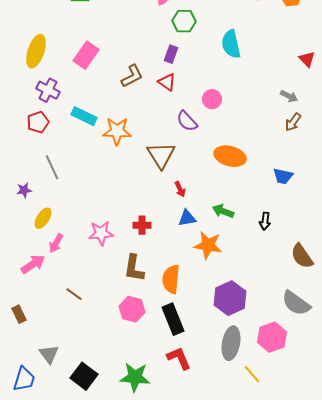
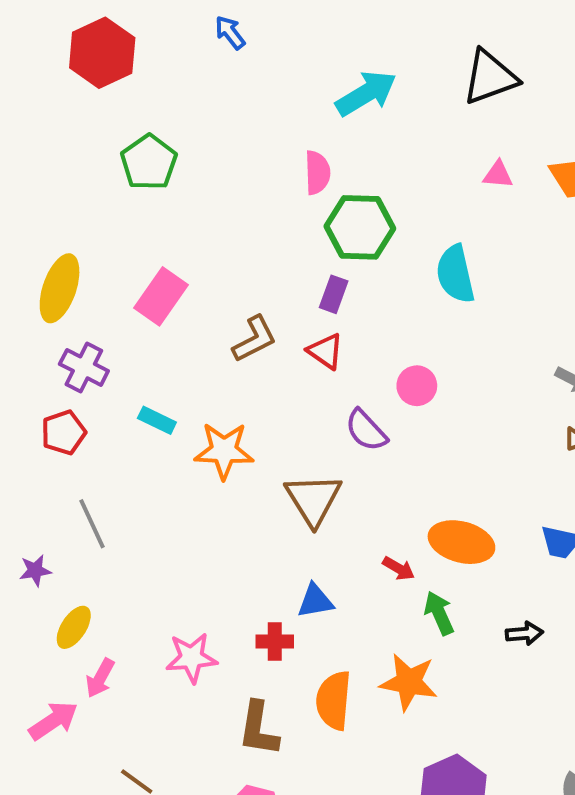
green hexagon: (184, 21) -> (360, 227), size x1.4
cyan rectangle: (84, 116) -> (157, 420), size x0.7
orange ellipse: (230, 156) -> (461, 542), moved
red arrow: (180, 189) -> (399, 568), moved, turned -35
green arrow: (223, 211) -> (439, 613), turned 45
blue triangle: (187, 218) -> (315, 601), moved
black arrow: (265, 221) -> (524, 633), turned -102
orange semicircle: (171, 279) -> (334, 700), moved

